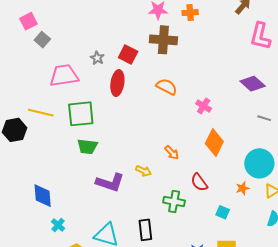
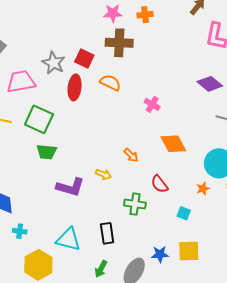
gray star: (97, 58) -> (54, 63), size x1.6
orange semicircle: (167, 87) -> (110, 83), moved
pink cross: (204, 106) -> (152, 104), moved
green square: (81, 114) -> (39, 119), turned 32
orange diamond: (214, 143) -> (173, 144), turned -52
cyan cross: (58, 225) -> (20, 231), turned -32

